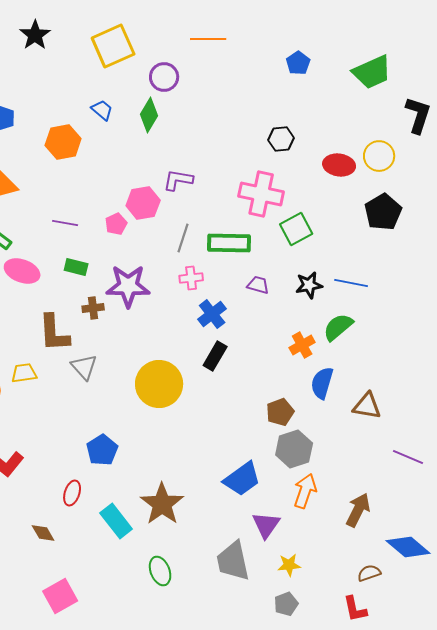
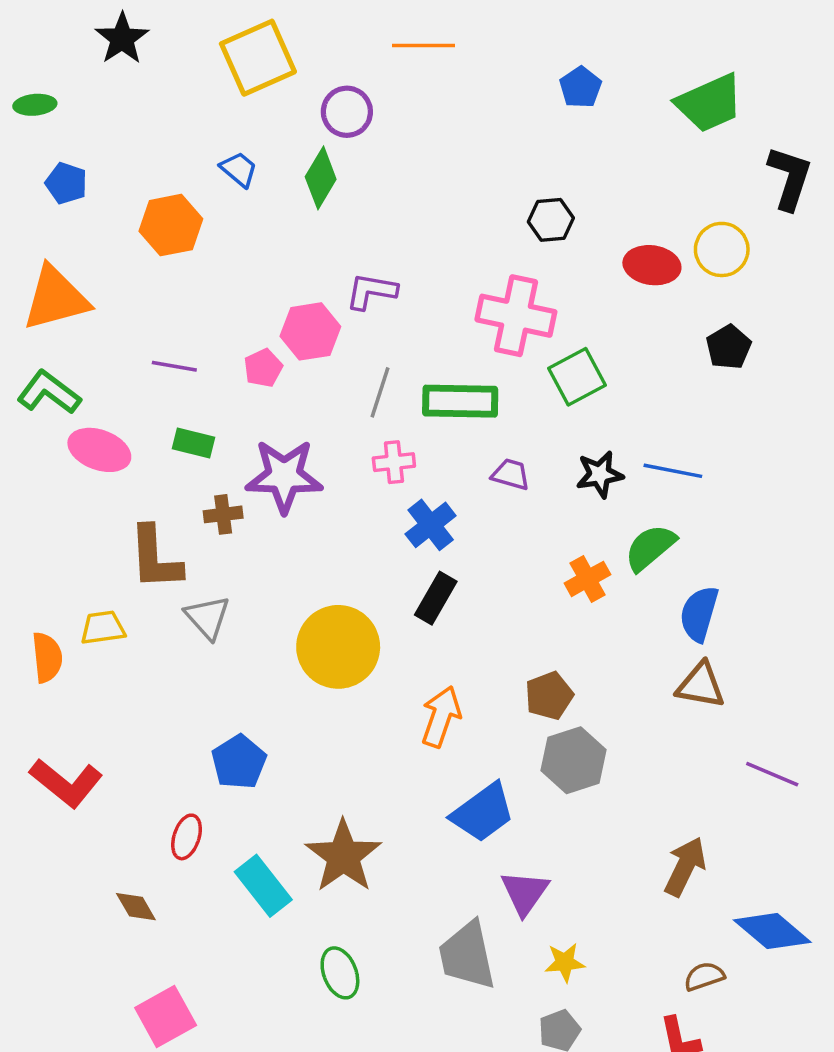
black pentagon: (383, 212) -> (729, 347), size x0.7
blue semicircle: (322, 383) -> (699, 614), moved
orange arrow: (305, 491) -> (441, 717), moved

